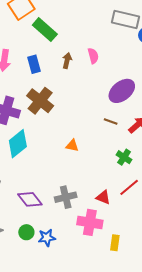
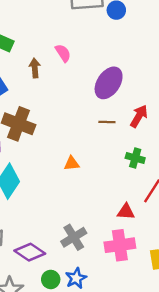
gray cross: (66, 197) -> (74, 237), moved
purple diamond: (30, 199) -> (30, 252), moved

